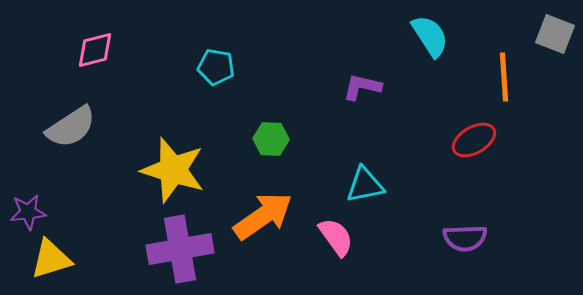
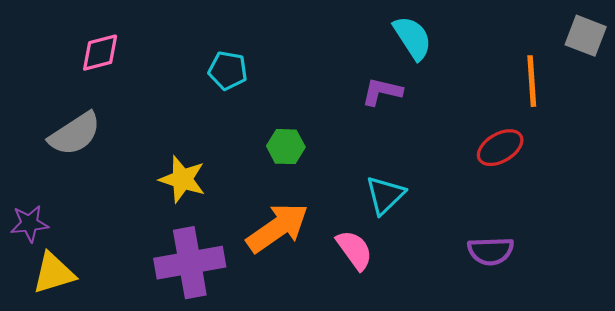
cyan semicircle: (430, 36) -> (413, 38), moved
yellow star: (173, 170) -> (182, 179), size x0.7
cyan triangle: (365, 185) -> (385, 195), turned -33

